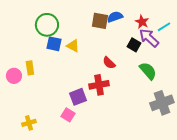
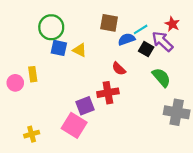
blue semicircle: (115, 17) -> (126, 39), moved
red star: (142, 22) -> (172, 24), moved
cyan line: (164, 27) -> (141, 29), moved
gray cross: (162, 103) -> (177, 112), turned 30
pink square: (68, 115) -> (74, 125), size x1.6

